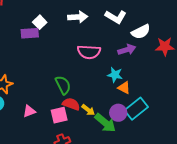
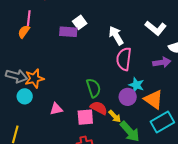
white arrow: (78, 17) -> (116, 36), moved, turned -126
pink semicircle: (89, 52) -> (124, 59), turned 85
cyan star: (115, 75) -> (136, 85), moved
orange triangle: (124, 88) -> (154, 100), size x1.5
purple circle: (118, 113) -> (128, 97), moved

